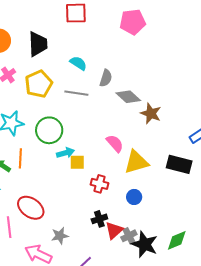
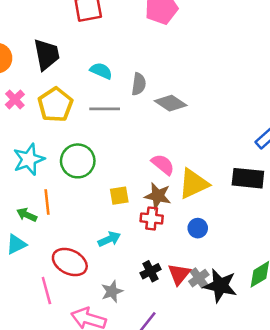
brown star: (151, 113) -> (158, 196), moved
cyan arrow: (65, 153) -> (109, 239), moved
black cross: (99, 219) -> (150, 271), moved

